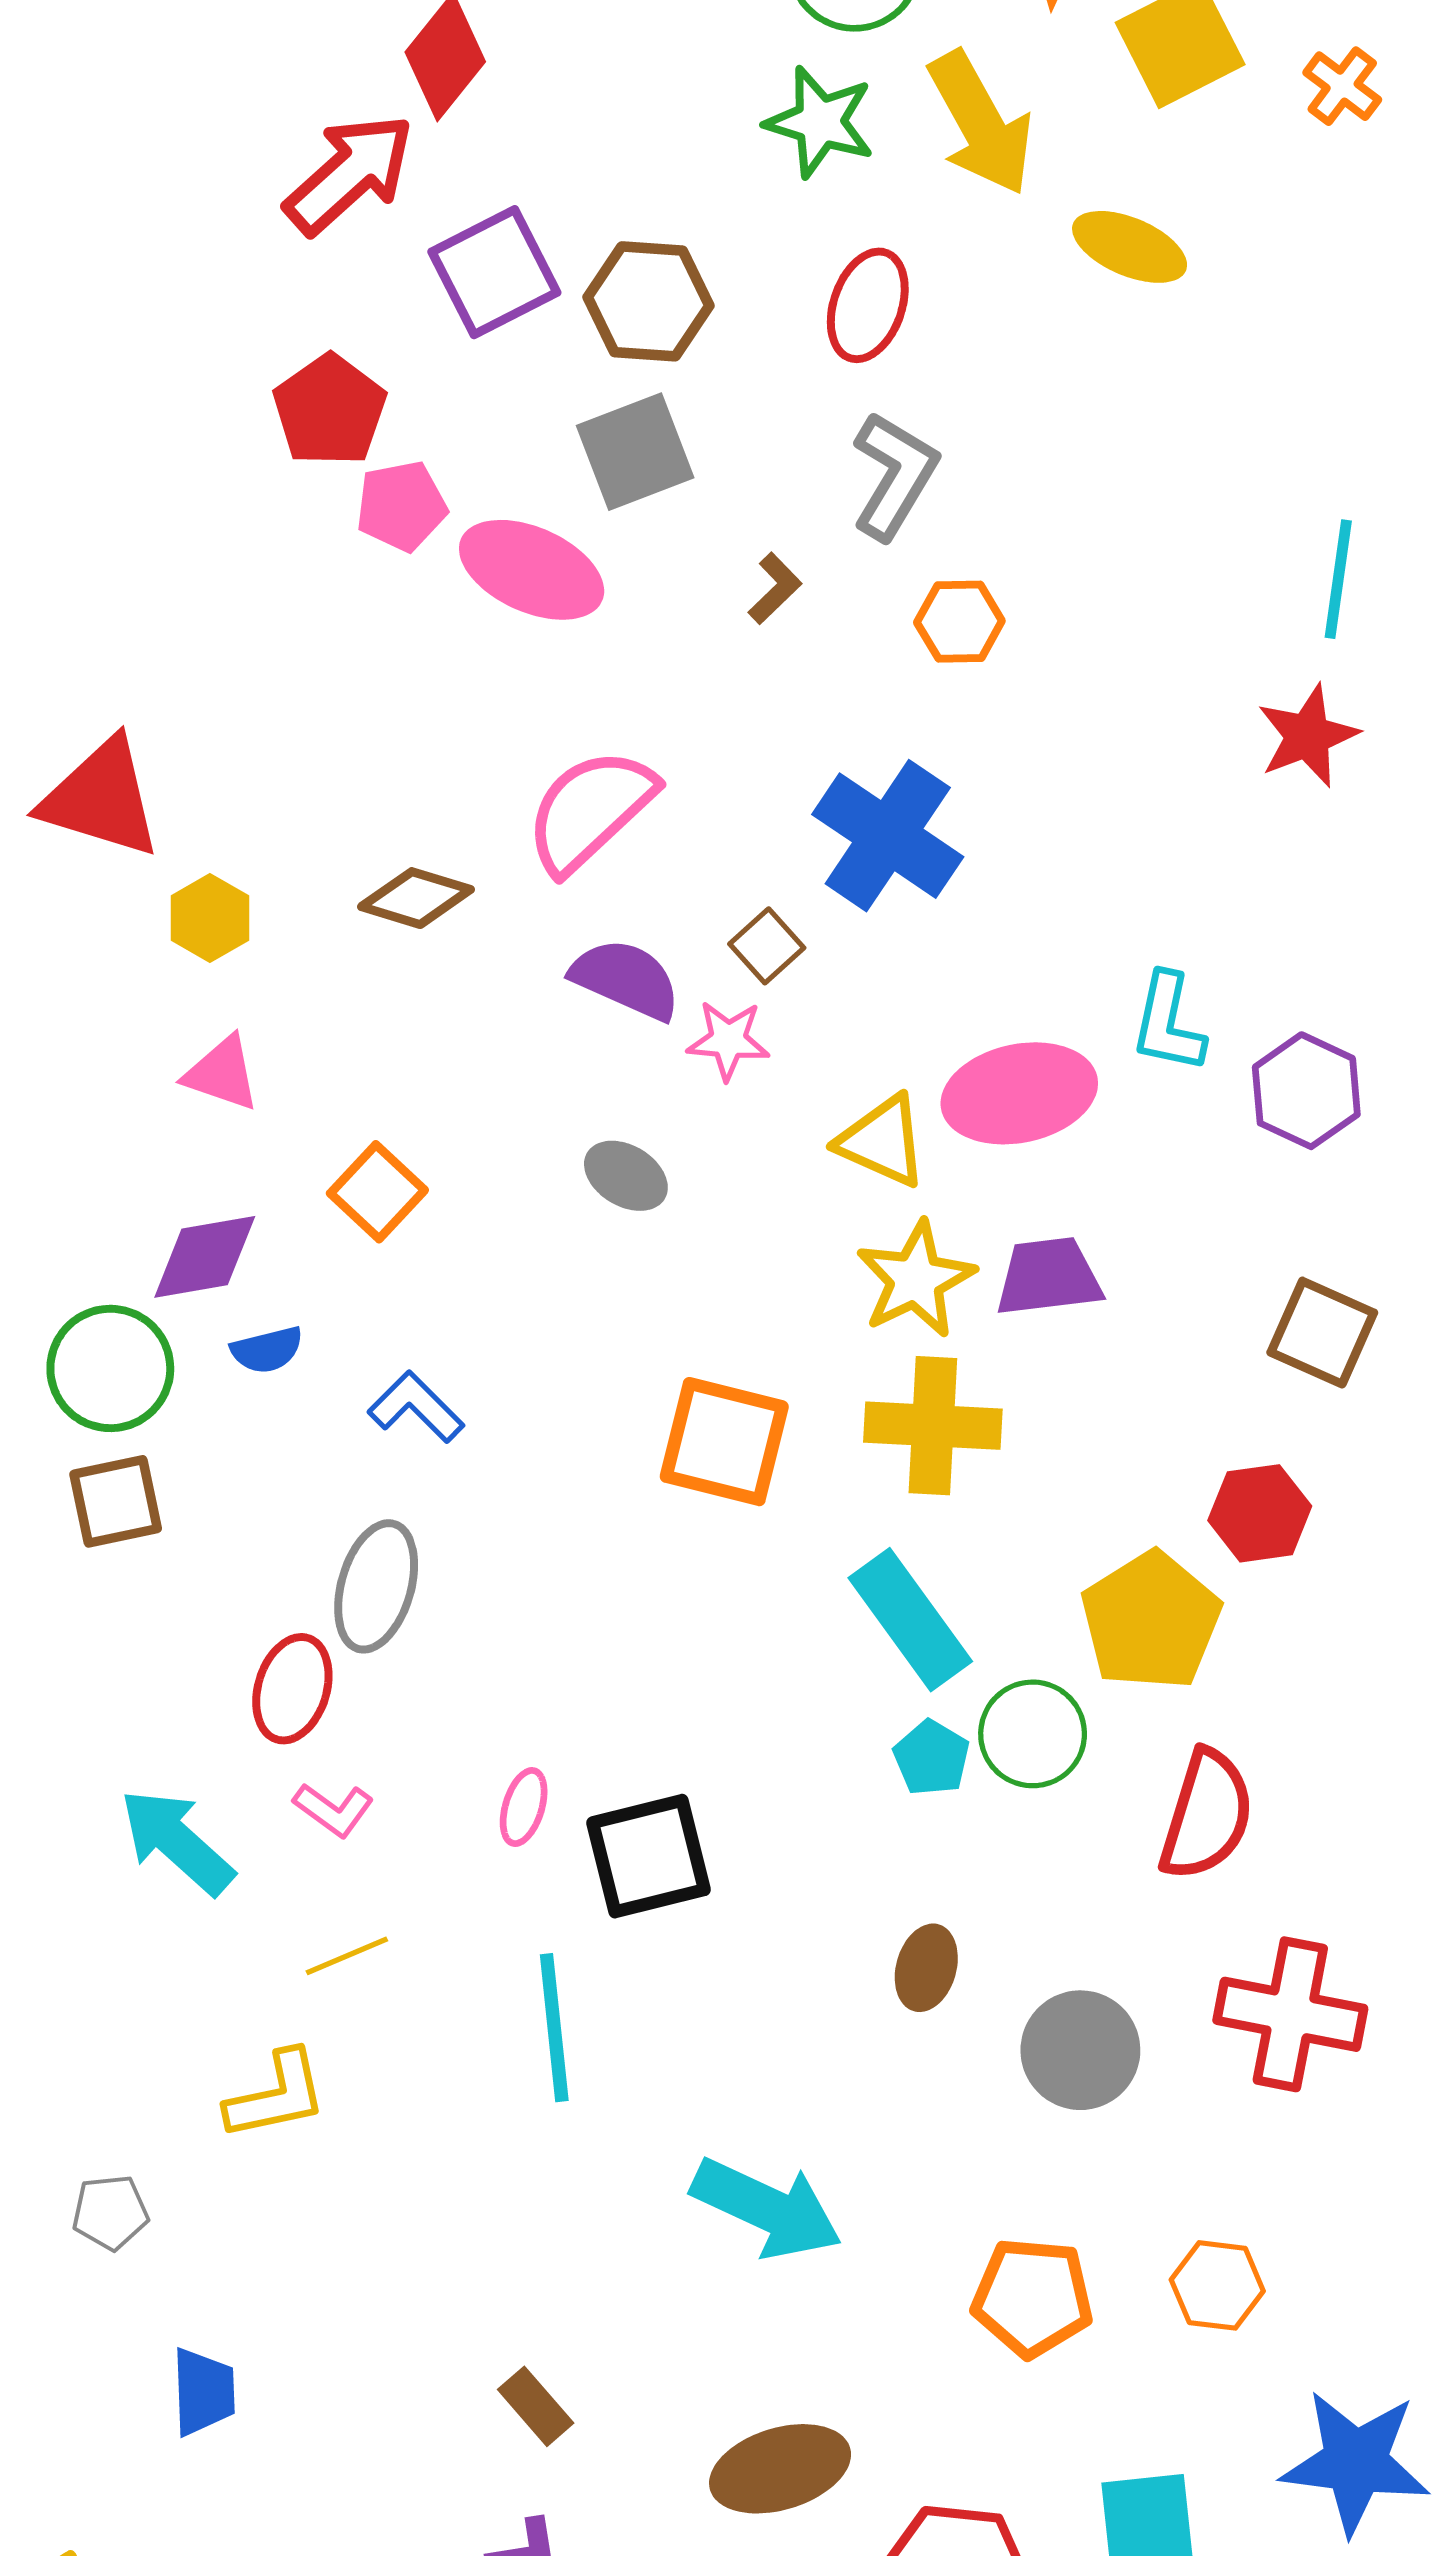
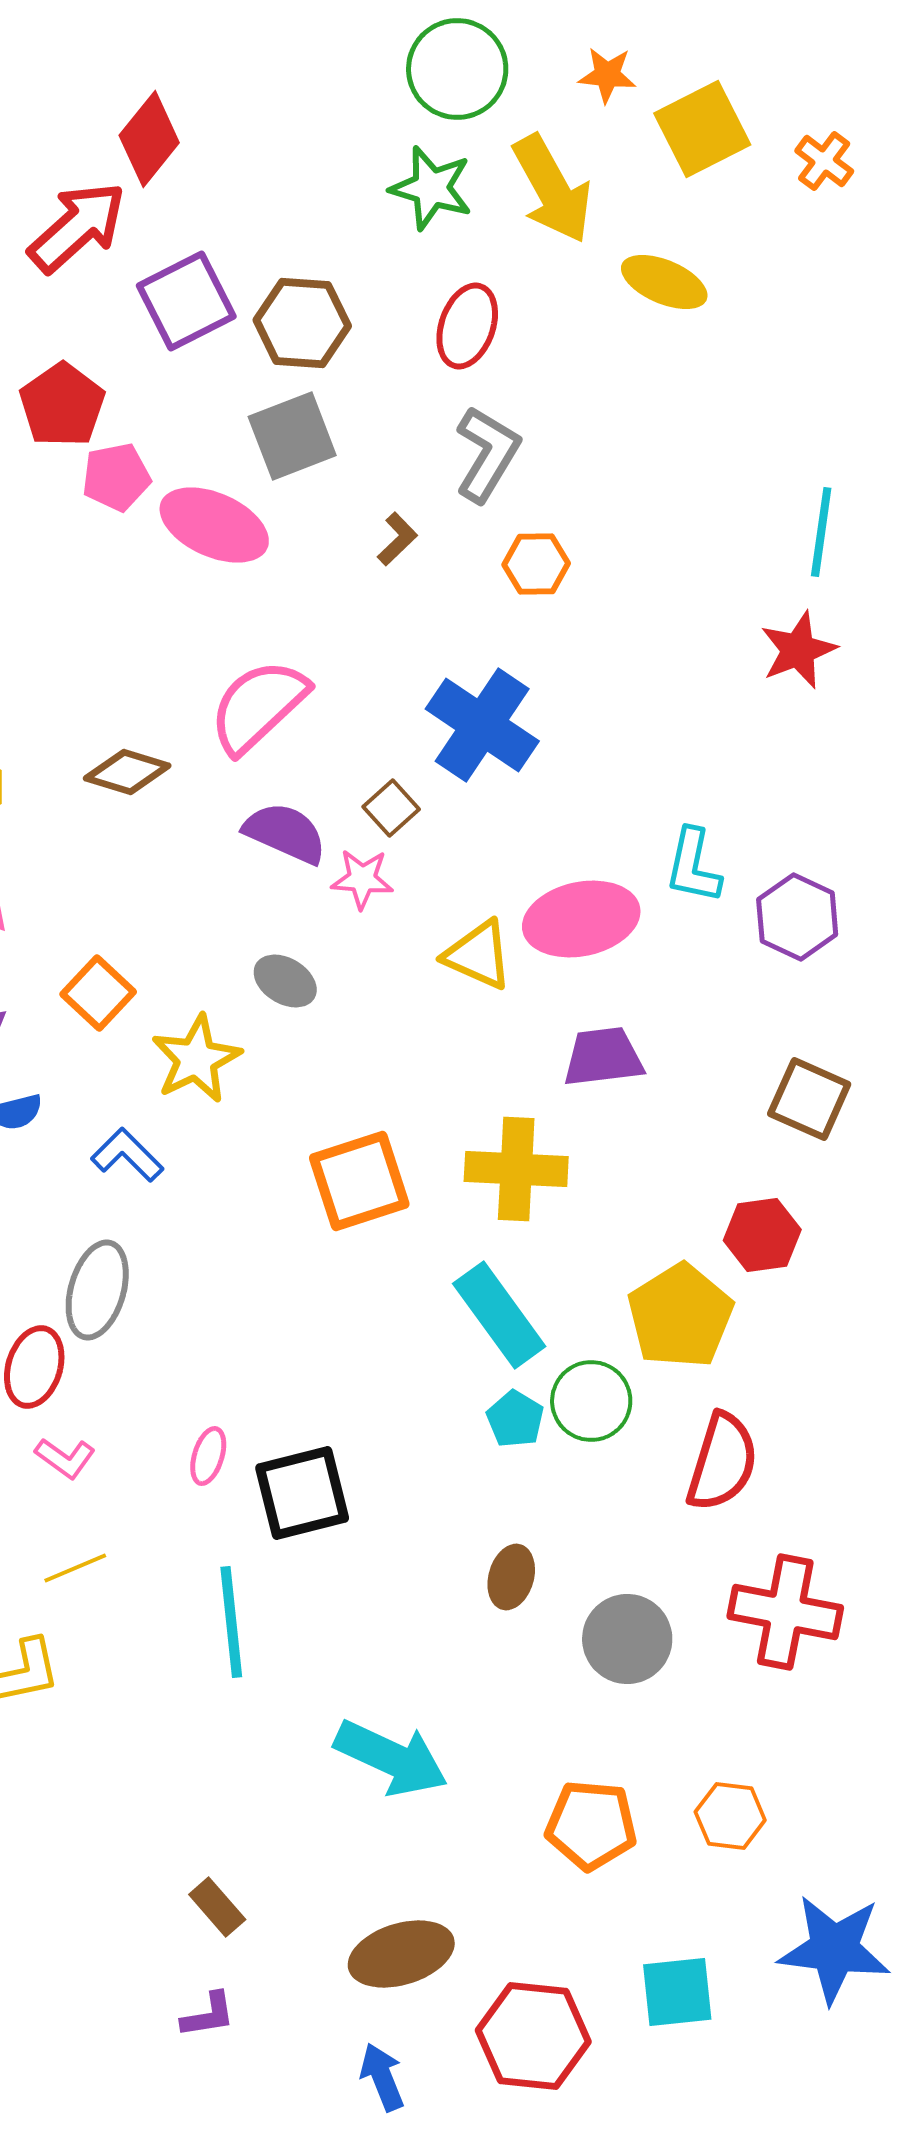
yellow star: (916, 1279) -> (196, 1059), moved
orange square: (724, 1442) -> (359, 1181), turned -32

